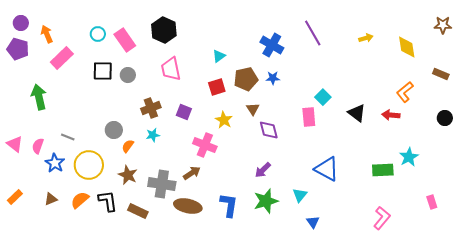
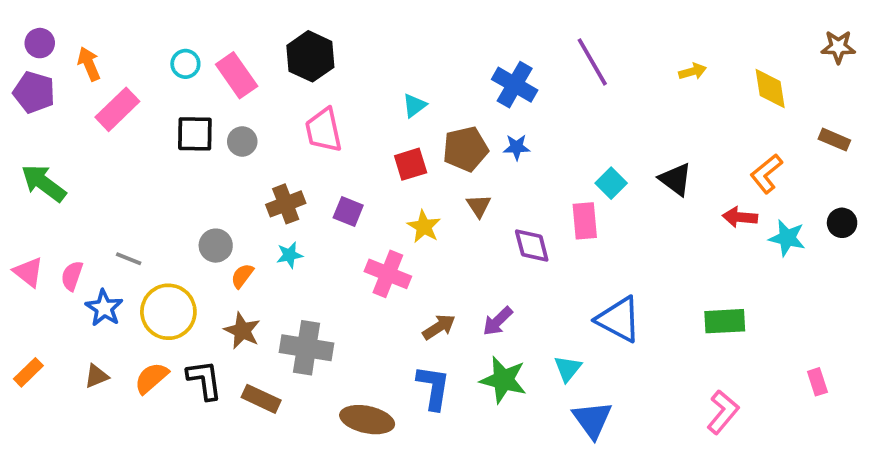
green arrow: (39, 97) -> (44, 183), moved, turned -40
black triangle: (357, 113) -> (676, 179), moved
purple diamond: (269, 130) -> (532, 246), moved
cyan star: (409, 157) -> (787, 238), moved, turned -30
brown arrow: (192, 173) -> (439, 327), moved
green star: (266, 201) -> (503, 380), turned 30
brown ellipse: (188, 206) -> (367, 420), moved
blue triangle: (313, 222) -> (592, 420), size x1.6

